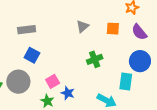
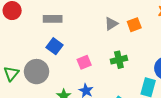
orange square: (113, 29) -> (134, 25), moved, turned -32
pink square: (53, 81) -> (84, 62), moved

